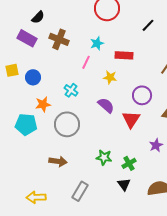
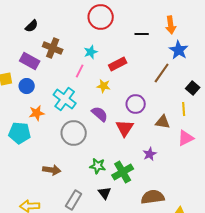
black line: (148, 25) -> (142, 34), turned 48
purple rectangle: (27, 38) -> (30, 61), moved
red rectangle: (124, 55) -> (118, 64), turned -30
cyan cross: (71, 90) -> (65, 99), size x1.6
gray circle: (67, 124) -> (74, 133), moved
green cross: (129, 163) -> (123, 172), size x1.5
black triangle: (124, 184) -> (105, 193), moved

